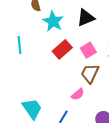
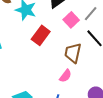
pink square: (88, 50) -> (71, 20), moved

